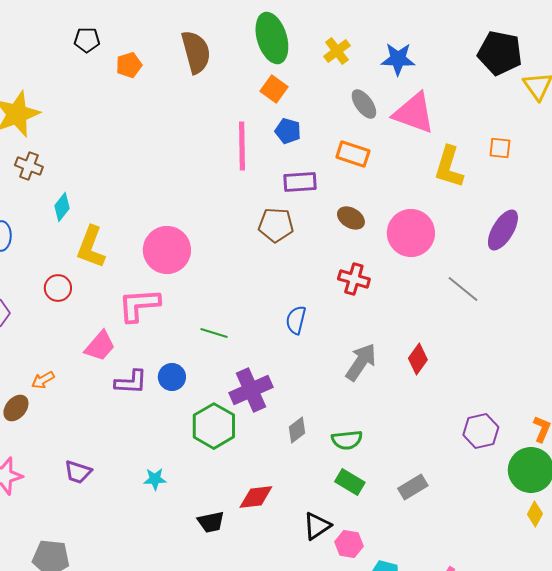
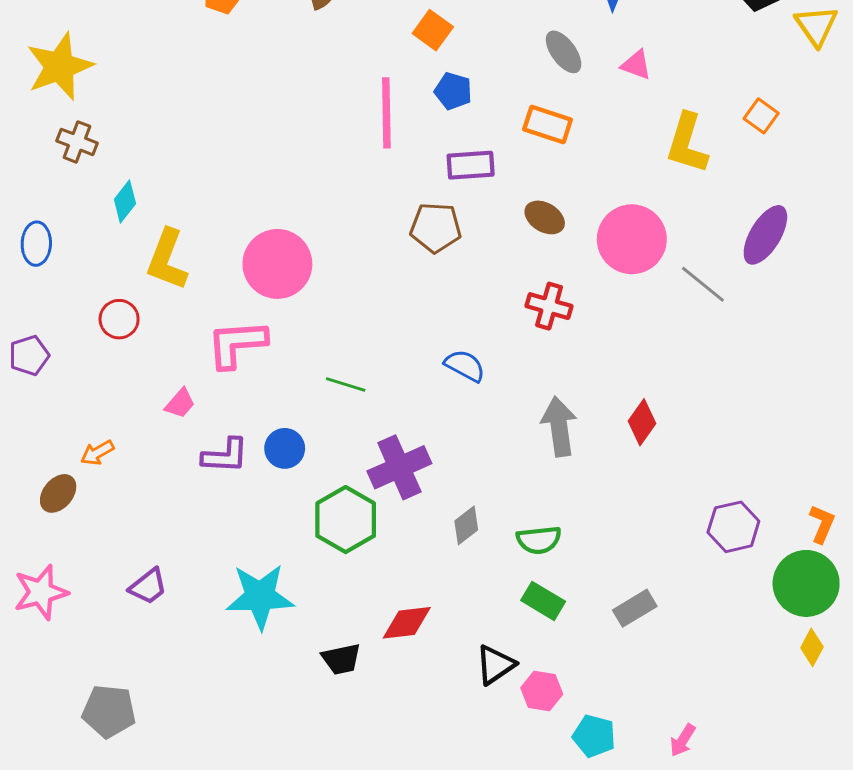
pink triangle: (414, 113) -> (636, 65), size x0.5
orange square: (500, 148) -> (761, 116), turned 30
gray line: (463, 289) -> (703, 284), moved
blue semicircle: (296, 320) -> (465, 366), turned 104
pink trapezoid: (100, 346) -> (180, 403), size x0.7
gray arrow: (361, 362) -> (559, 427), turned -42
purple trapezoid: (78, 472) -> (148, 586), turned -56
cyan star: (155, 479) -> (260, 597), size x2.0

